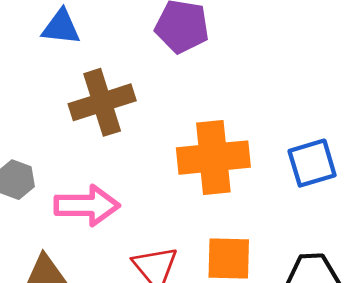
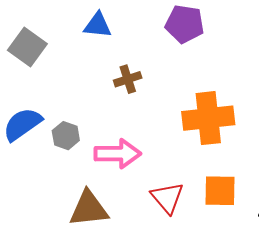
brown cross: (102, 102) -> (128, 79), size x0.6

